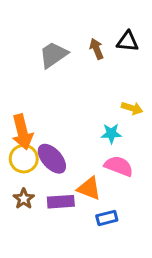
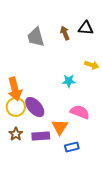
gray trapezoid: (53, 55) -> (36, 37), turned -70
yellow arrow: (132, 108) -> (92, 65), moved
cyan star: (111, 133) -> (69, 81), moved
orange triangle: (89, 188) -> (60, 127), turned 42

